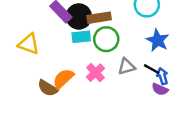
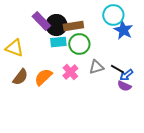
blue star: (158, 40) -> (123, 30), moved
blue arrow: (162, 76) -> (126, 75), turned -112
brown semicircle: (48, 88) -> (20, 77), moved, turned -84

